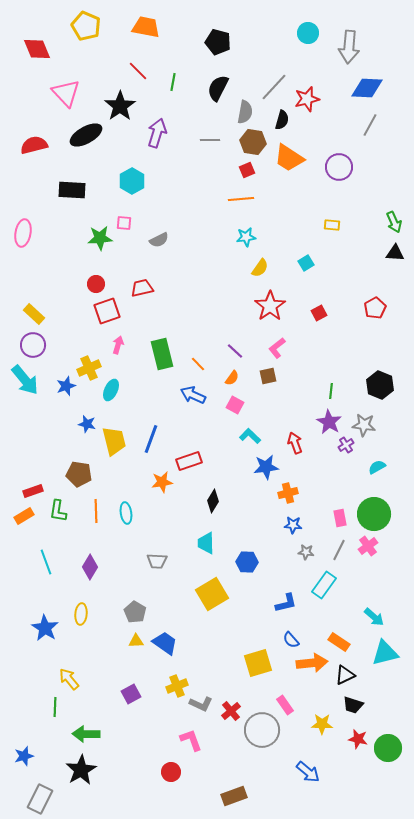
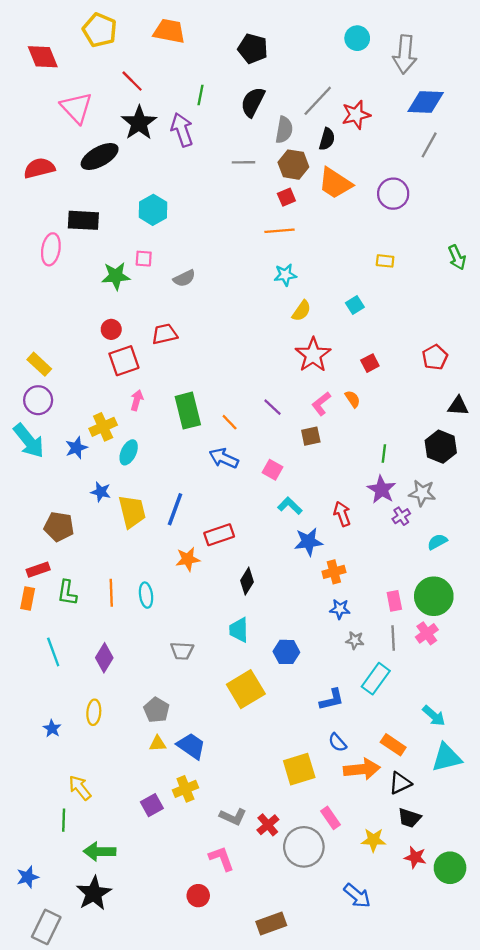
red line: (138, 71) -> (132, 81), moved
purple arrow: (157, 133) -> (182, 130), moved, turned -36
pink ellipse: (23, 233) -> (51, 249), moved
black triangle: (395, 253) -> (458, 406), moved
orange semicircle: (232, 378) -> (353, 399), moved, turned -70
brown pentagon: (79, 474) -> (59, 527), moved
orange rectangle: (24, 516) -> (28, 599), turned -48
gray line: (339, 550) -> (393, 638), turned -30
blue star: (45, 628) -> (52, 729), size x0.6
yellow cross: (177, 686) -> (185, 789), moved

